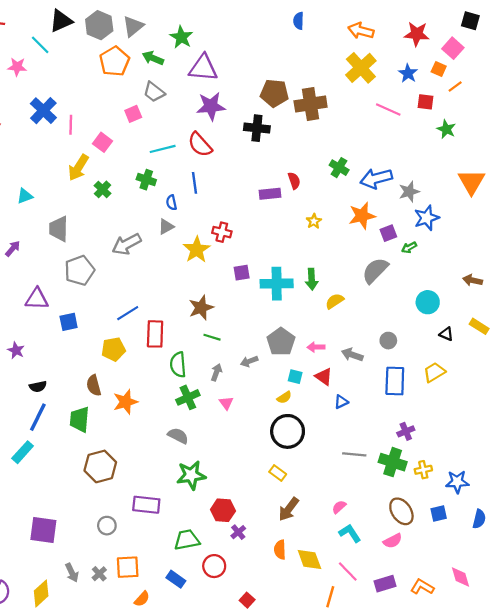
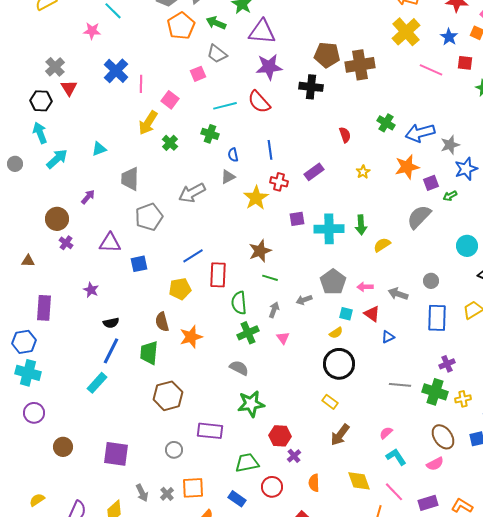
blue line: (194, 183) -> (270, 150), moved
purple rectangle: (270, 194) -> (314, 172), moved, turned -30
orange semicircle: (280, 550) -> (314, 483), moved

